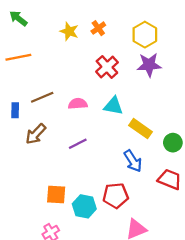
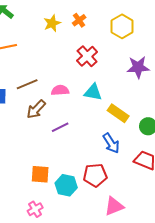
yellow star: (69, 31) -> (52, 23), turned 30
purple star: (149, 65) -> (138, 67), moved
brown arrow: (36, 134) -> (36, 109), moved

